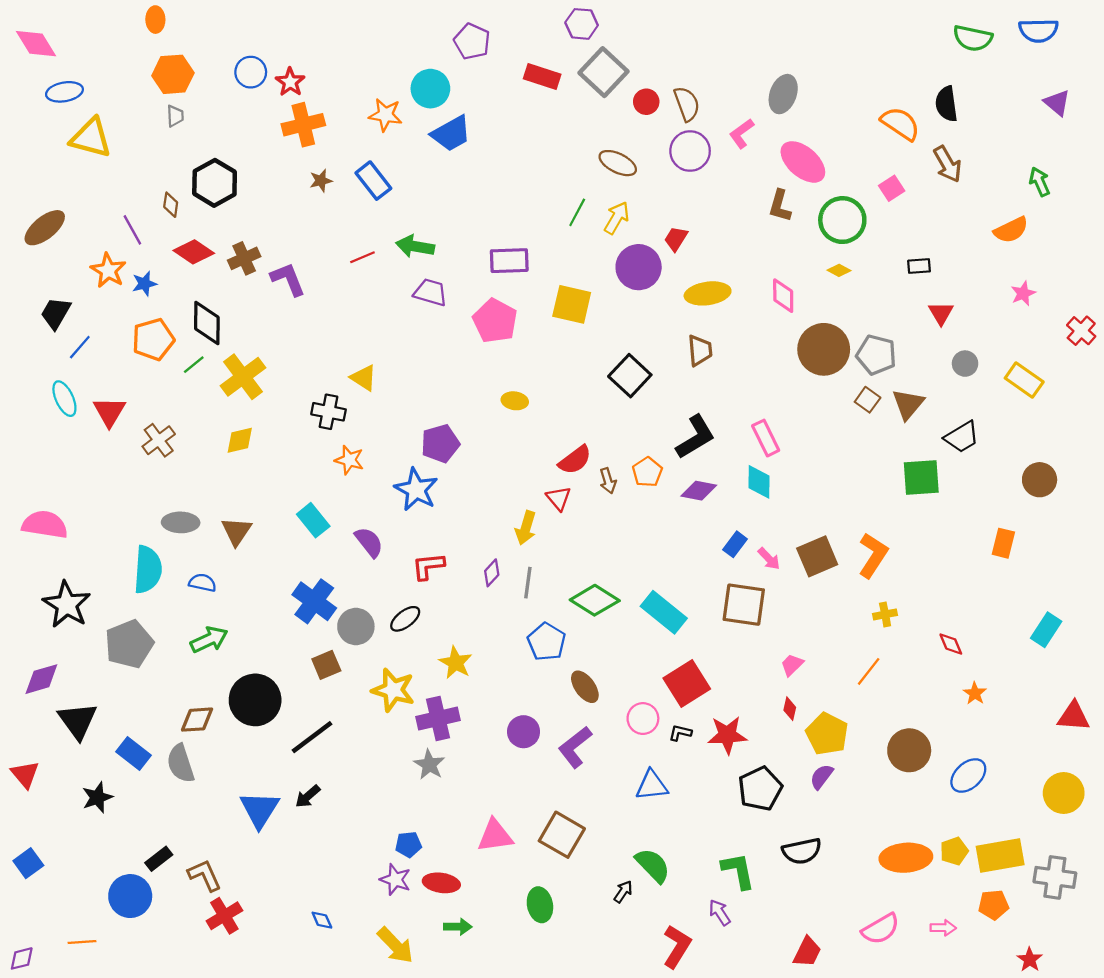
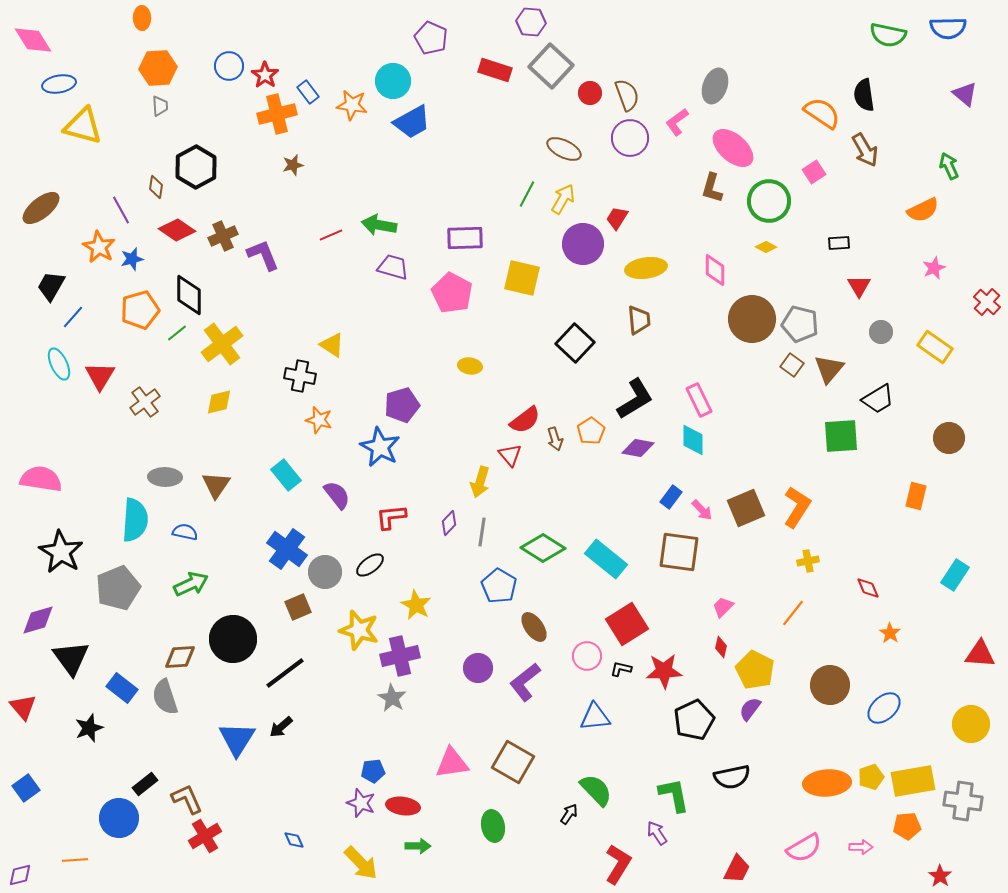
blue rectangle: (373, 181) -> (308, 92), moved, size x0.7

